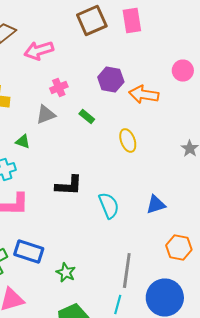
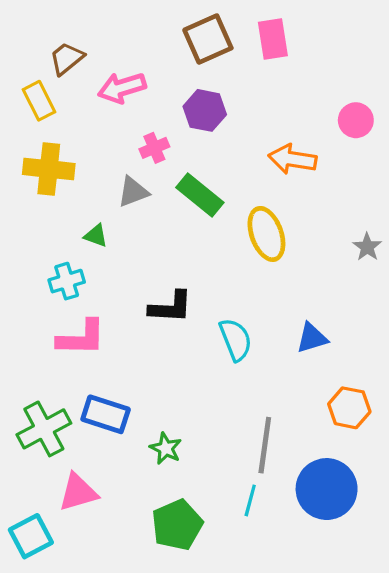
purple hexagon: (111, 80) -> (205, 110), moved
green rectangle: (87, 116) -> (200, 195), size x1.8
yellow ellipse: (128, 140) -> (266, 234), size x1.4

